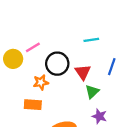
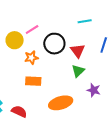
orange star: (41, 82) -> (31, 58), moved
green triangle: (92, 92) -> (78, 71), moved

